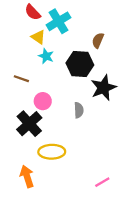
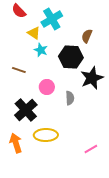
red semicircle: (33, 12) -> (19, 11), moved
pink circle: (43, 101) -> (47, 87), moved
orange arrow: (27, 176) -> (16, 143), moved
pink line: (102, 182) -> (91, 149), moved

